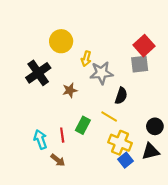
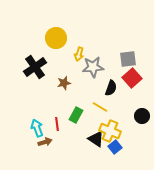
red square: (144, 46) -> (132, 78), moved
black triangle: (151, 151) -> (96, 139), moved, turned 48
brown arrow: (58, 160) -> (45, 142), moved, turned -56

